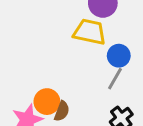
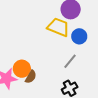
blue circle: (119, 56) -> (79, 36), moved

